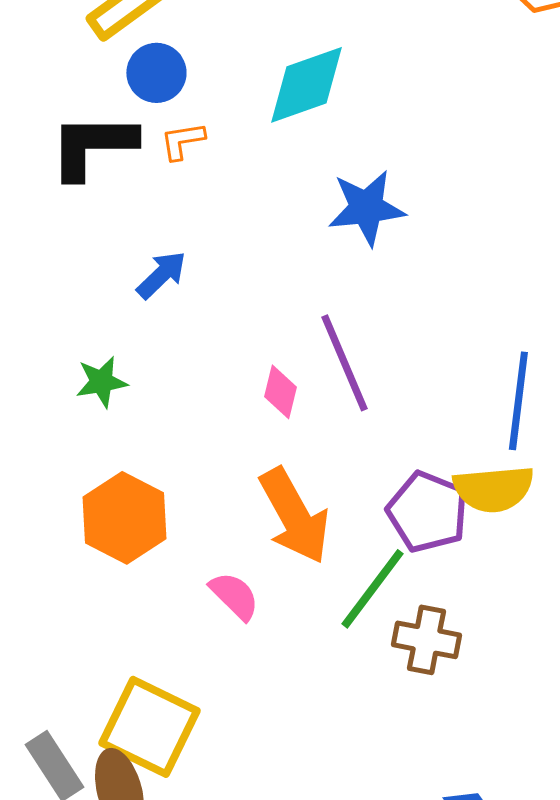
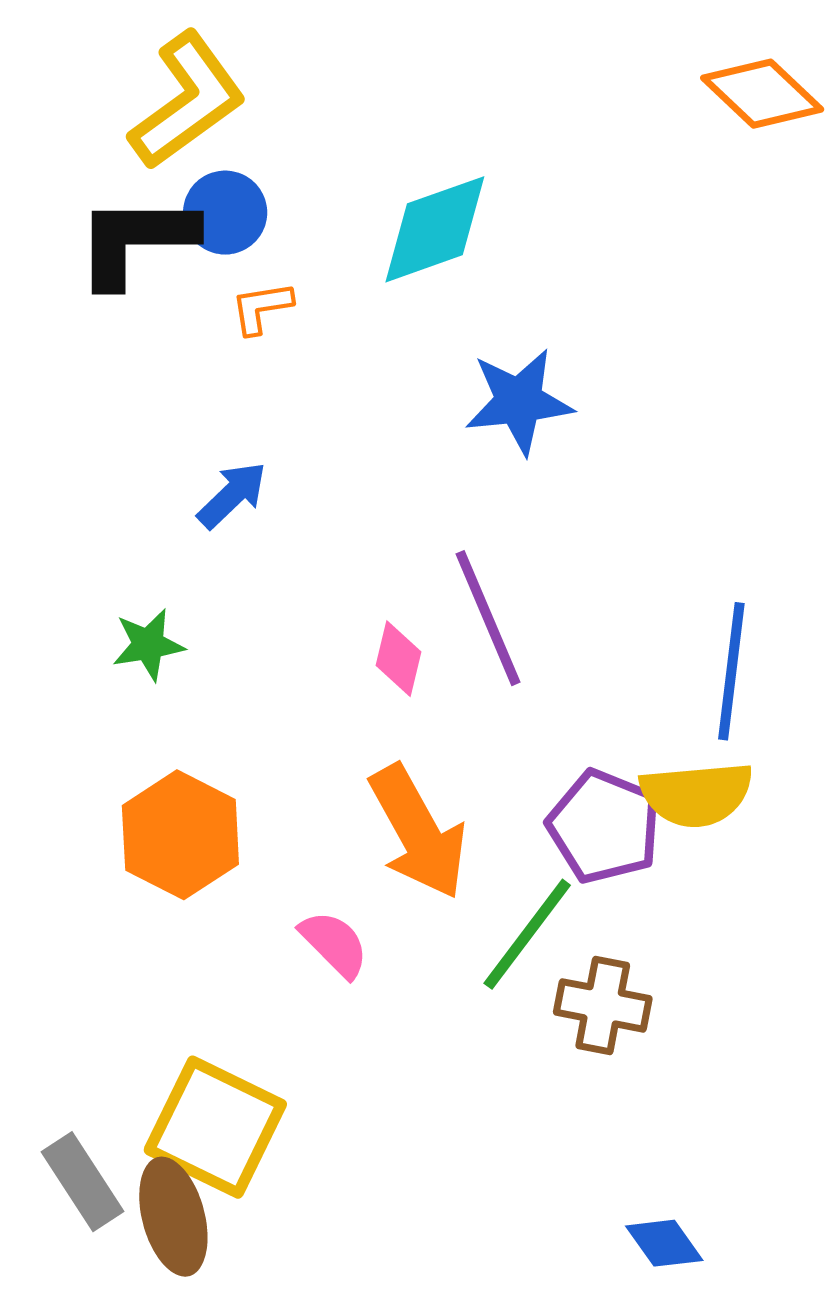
black L-shape: (92, 146) -> (136, 241), moved

